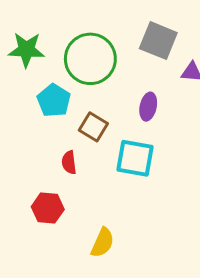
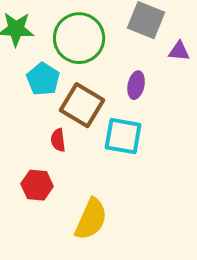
brown square: (93, 127) -> (82, 105), size x1.5
yellow semicircle: (103, 243) -> (91, 219), size x1.4

